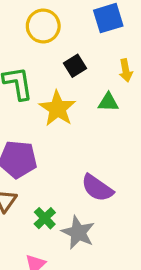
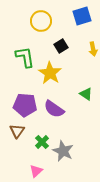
green triangle: (108, 102) -> (86, 94), moved, turned 32
purple semicircle: (97, 188) -> (54, 109), moved

